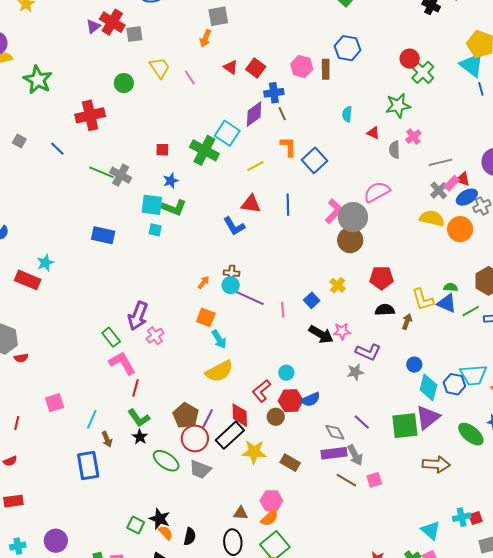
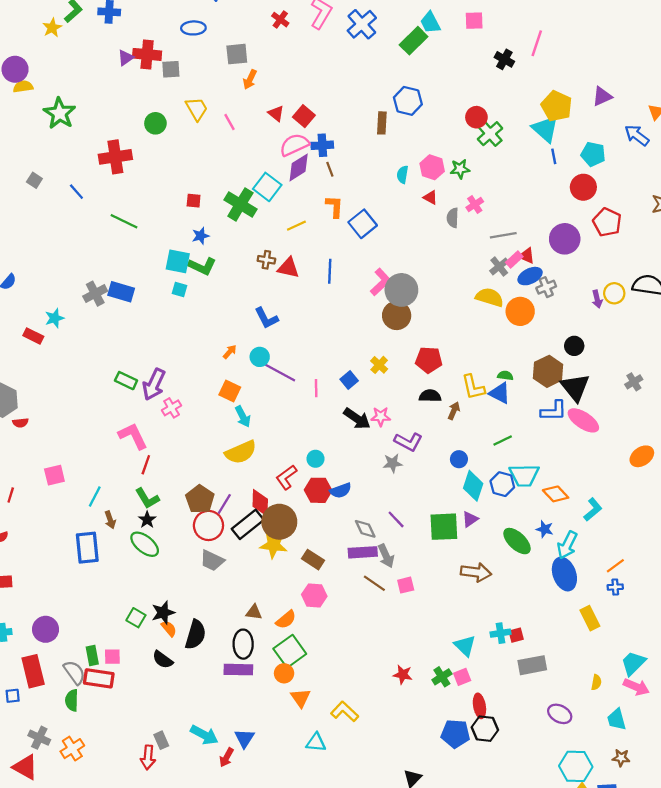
gray square: (218, 16) -> (237, 54), moved
red cross: (112, 22) -> (147, 54), turned -30
pink hexagon: (302, 67) -> (432, 167), moved
green star: (398, 106) -> (460, 169), size x0.7
gray cross: (121, 175) -> (95, 294), moved, turned 30
pink semicircle: (377, 192) -> (294, 145), moved
blue L-shape: (234, 226) -> (266, 318), moved
brown cross: (231, 273) -> (266, 260), moved
red rectangle: (28, 280) -> (33, 336), size x0.7
green line: (471, 311) -> (503, 440), moved
green rectangle: (111, 337) -> (126, 381), moved, turned -30
brown circle: (276, 417) -> (279, 522), moved, size x1.8
purple triangle: (428, 417) -> (470, 519), size x0.6
green ellipse: (166, 461) -> (145, 544), moved
pink hexagon: (271, 501) -> (314, 595), moved
black star: (160, 519) -> (163, 613), turned 30
black semicircle: (190, 537) -> (195, 635), size x1.5

